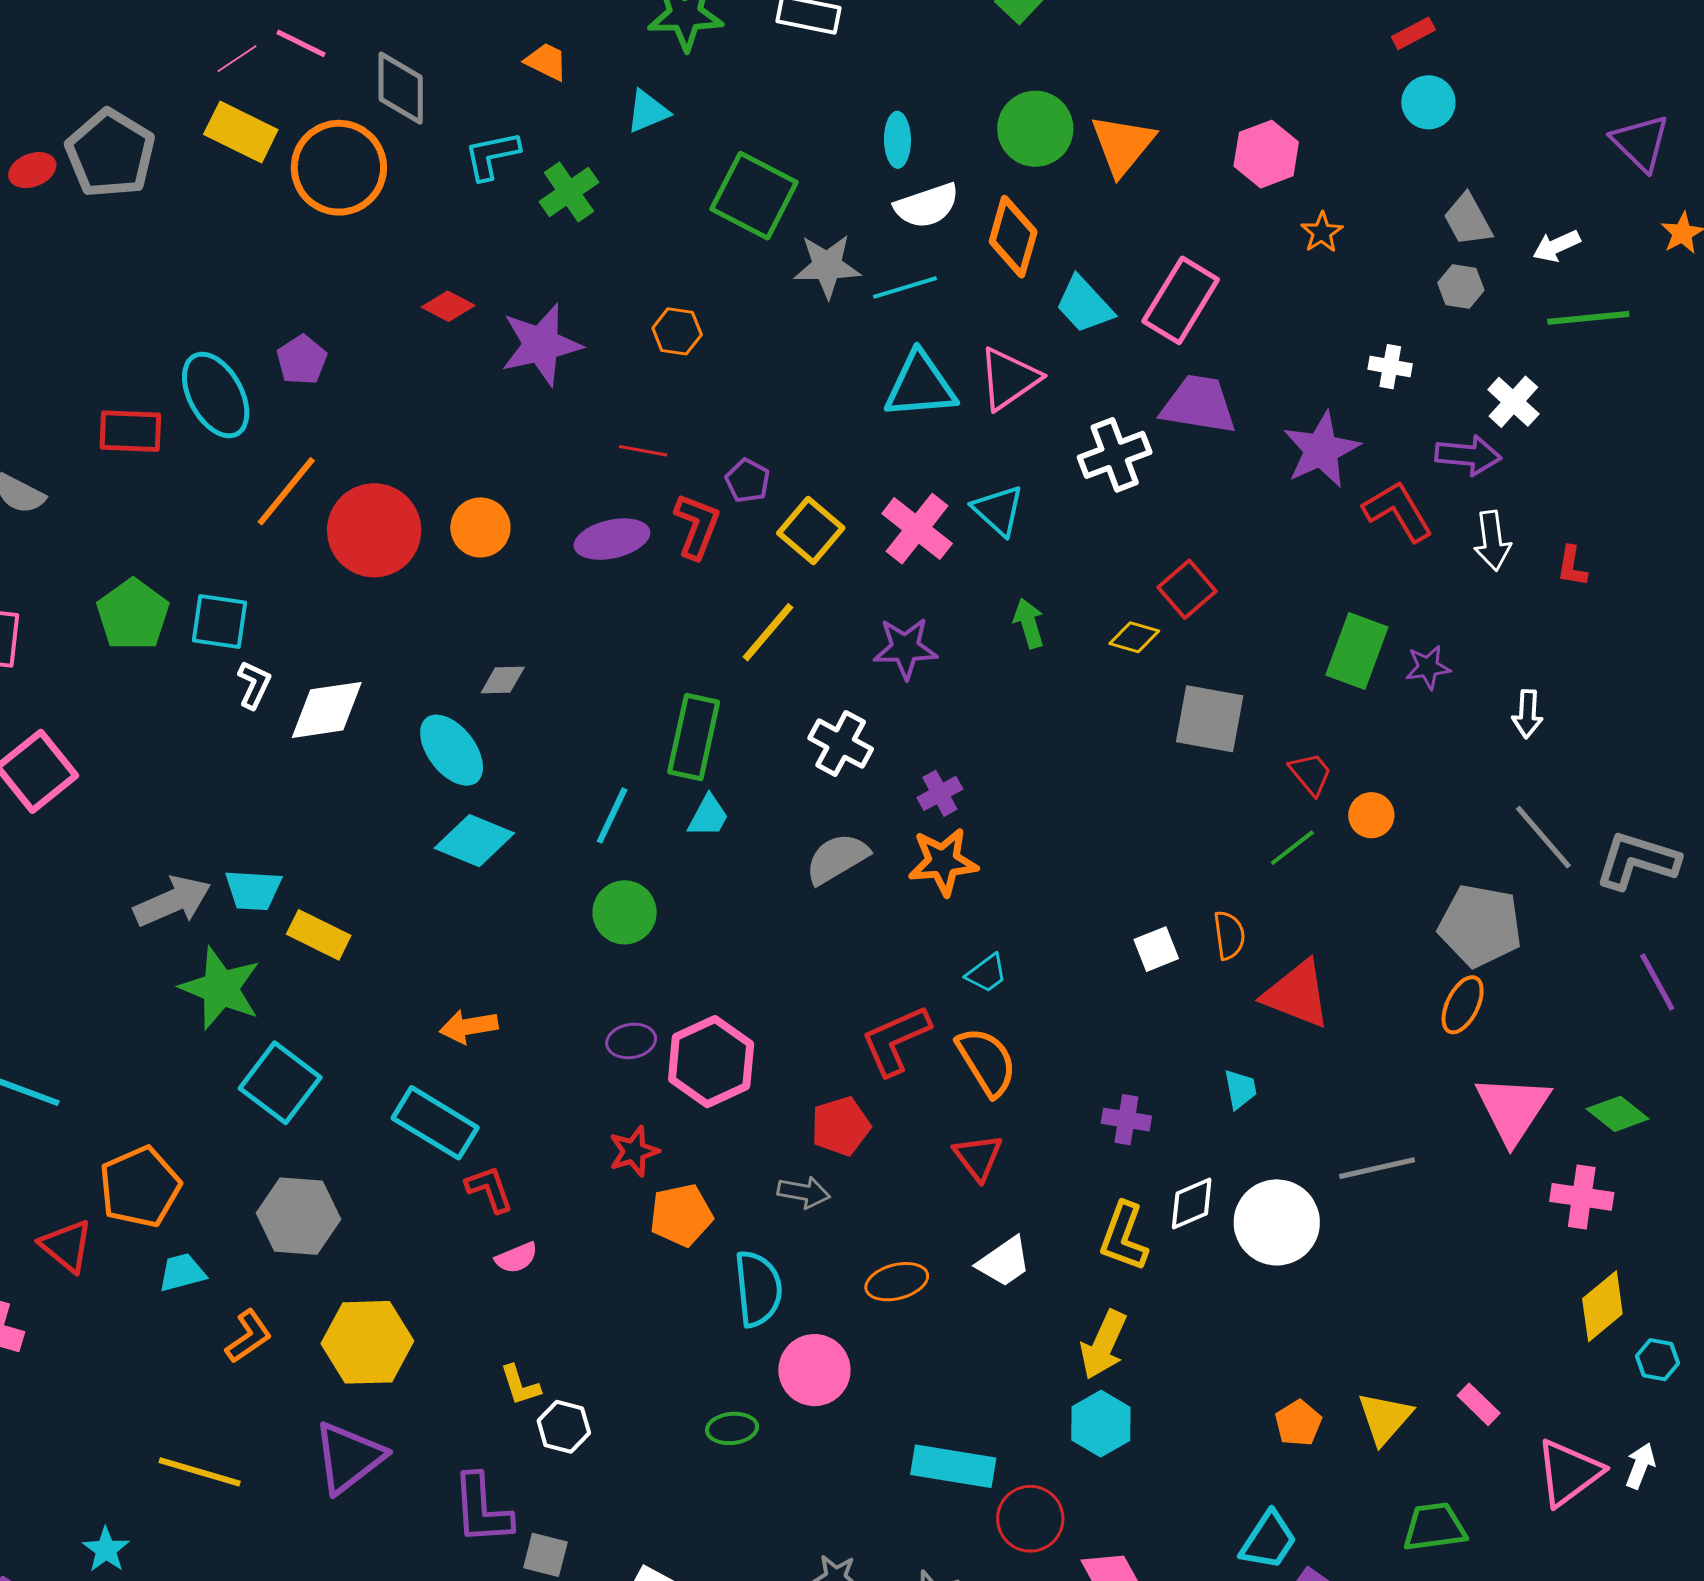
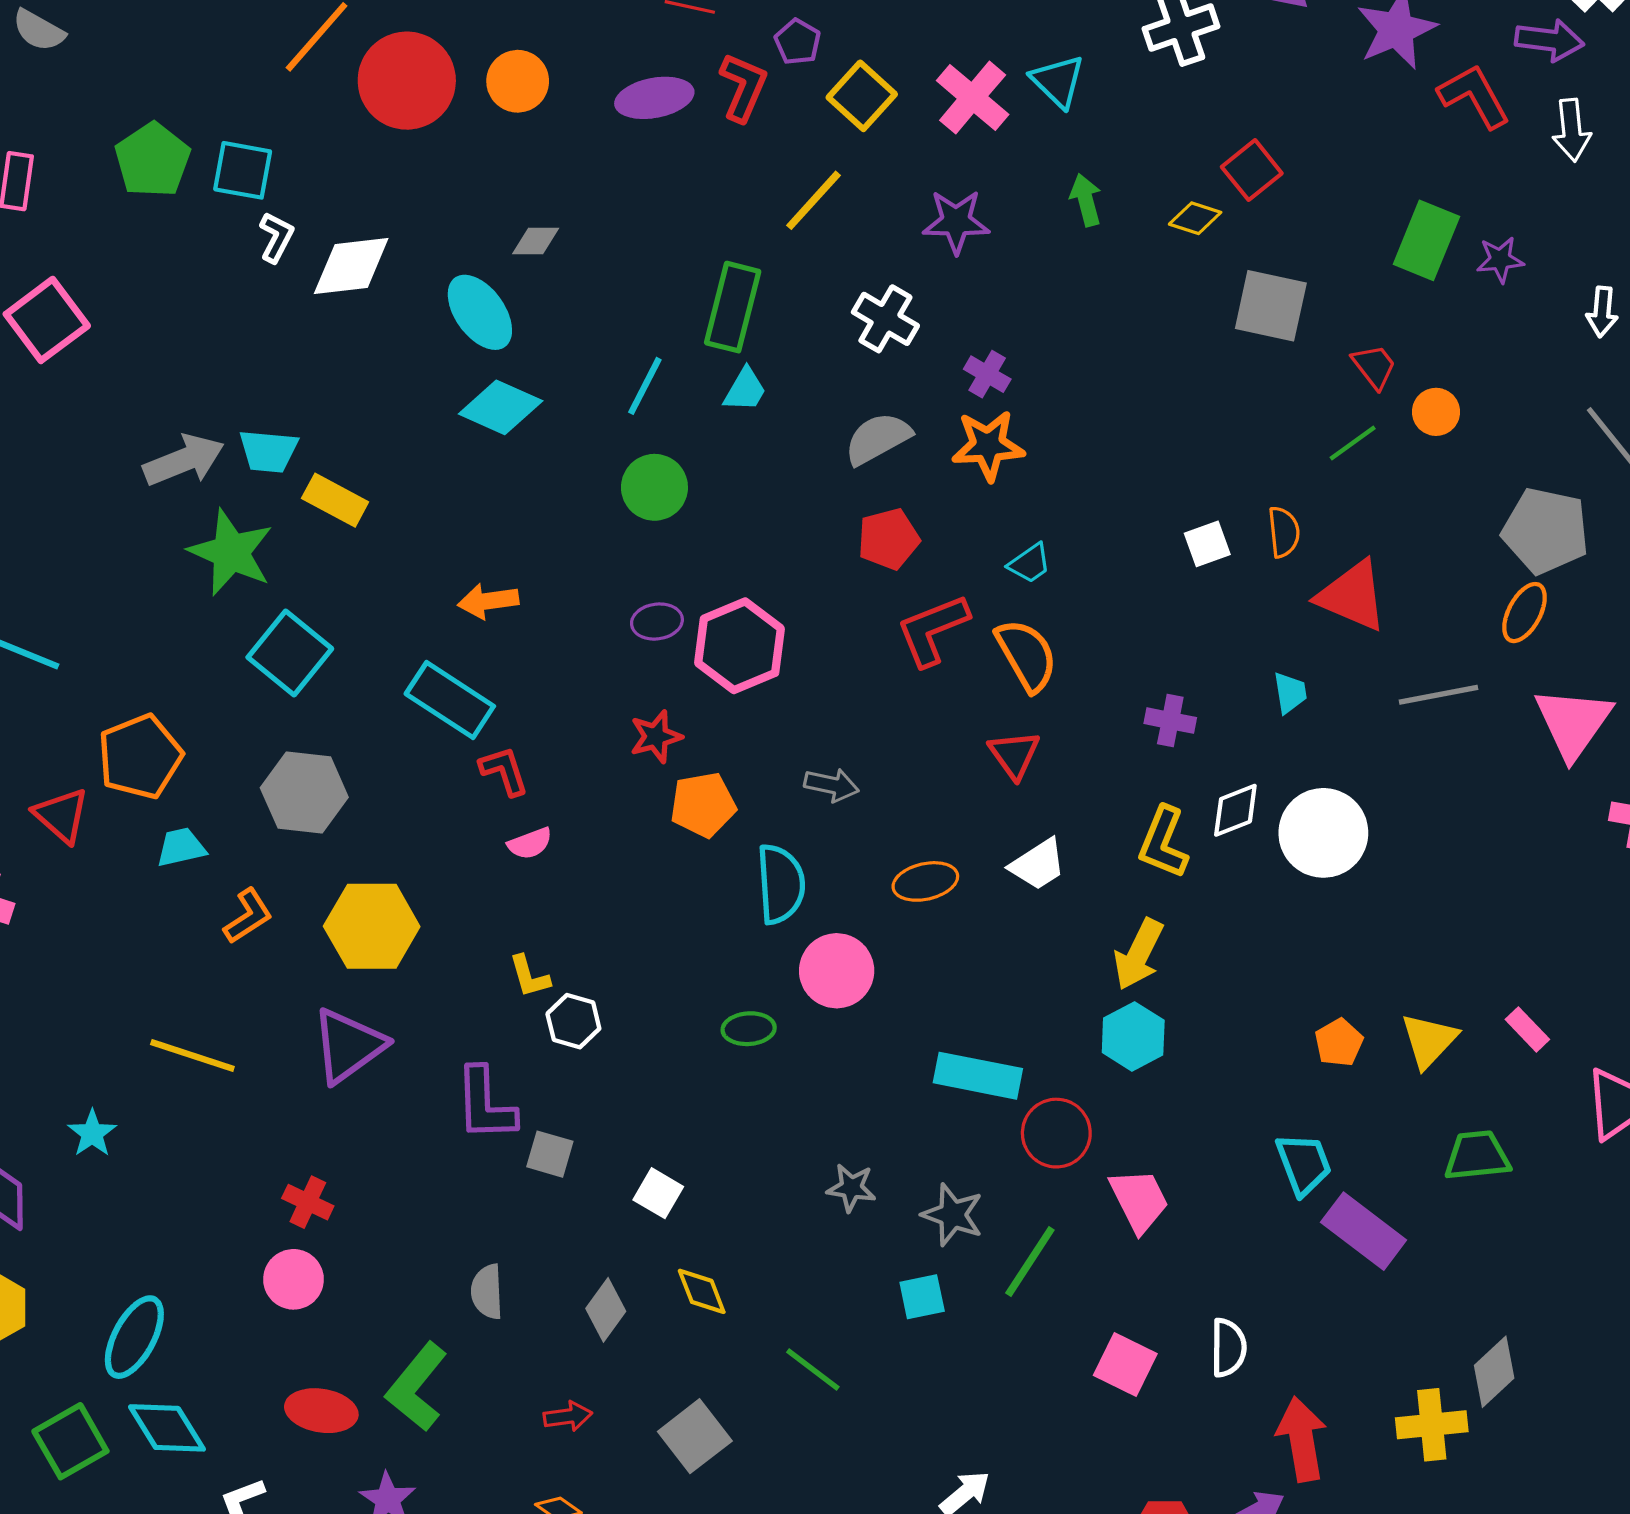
purple cross: (940, 793) -> (987, 374), turned -33
red pentagon: (841, 1126) -> (888, 539), moved
gray line: (1377, 1168) -> (1439, 695), moved
cyan trapezoid: (1268, 1540) -> (1304, 1164), turned -56

